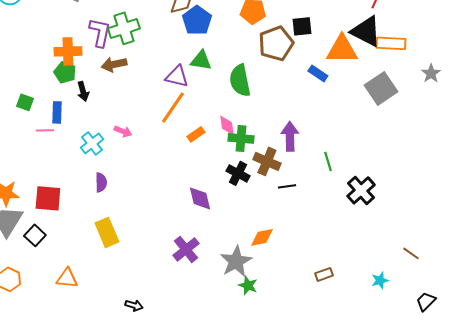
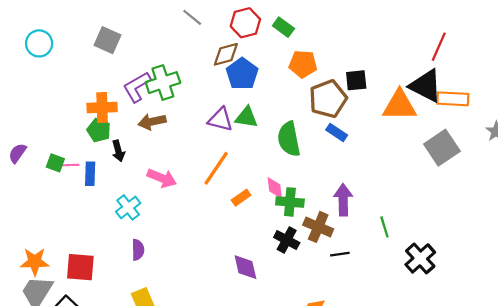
purple L-shape: (100, 32) -> (137, 87), turned -132
blue rectangle: (318, 73) -> (337, 132), moved
purple triangle: (177, 76) -> (220, 119), moved
pink line: (45, 130) -> (70, 165), moved
pink arrow: (123, 131) -> (162, 178), moved, size x1.5

